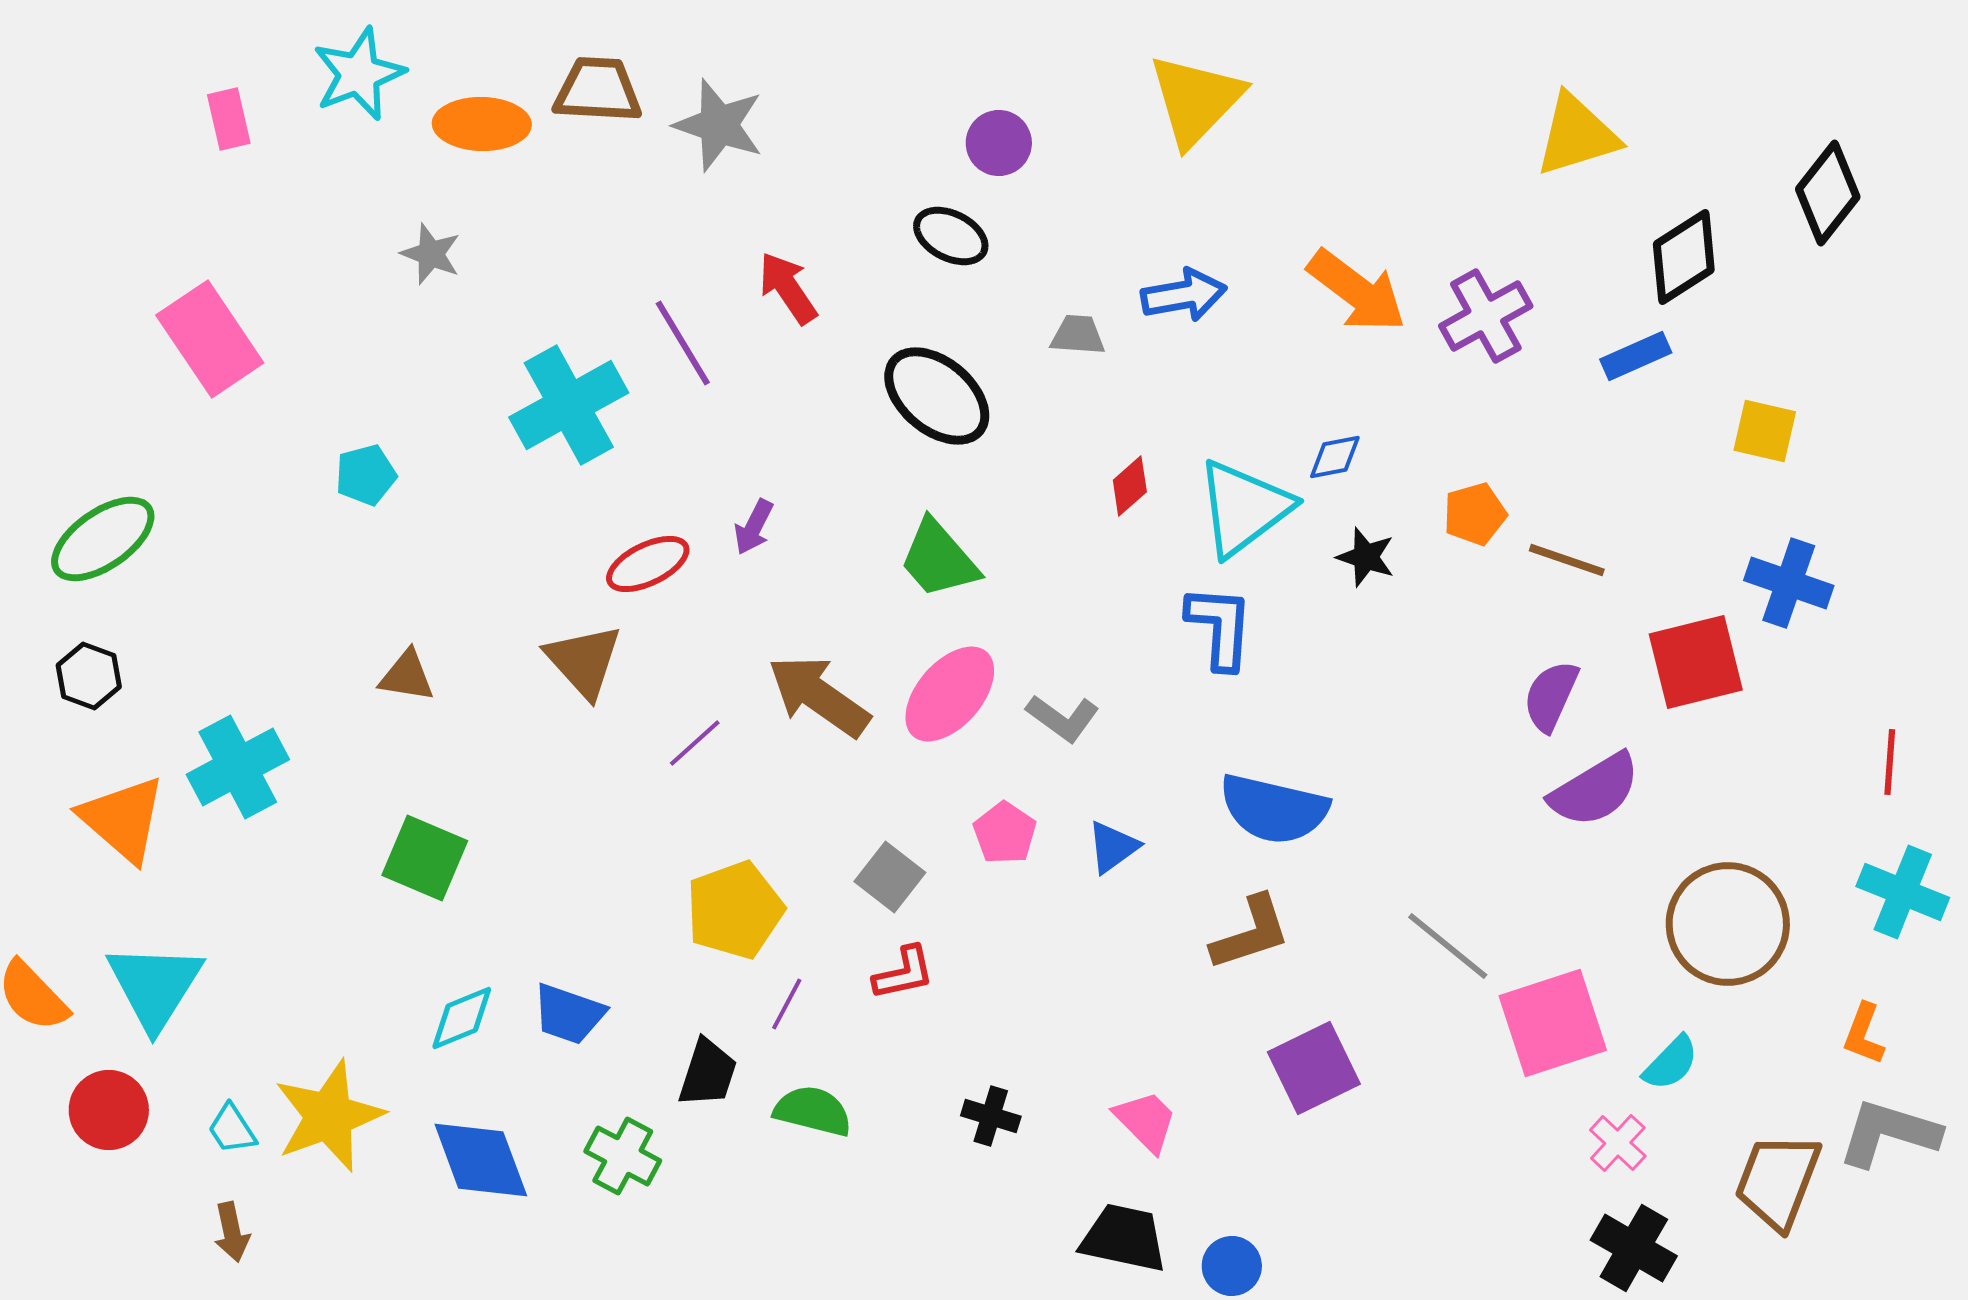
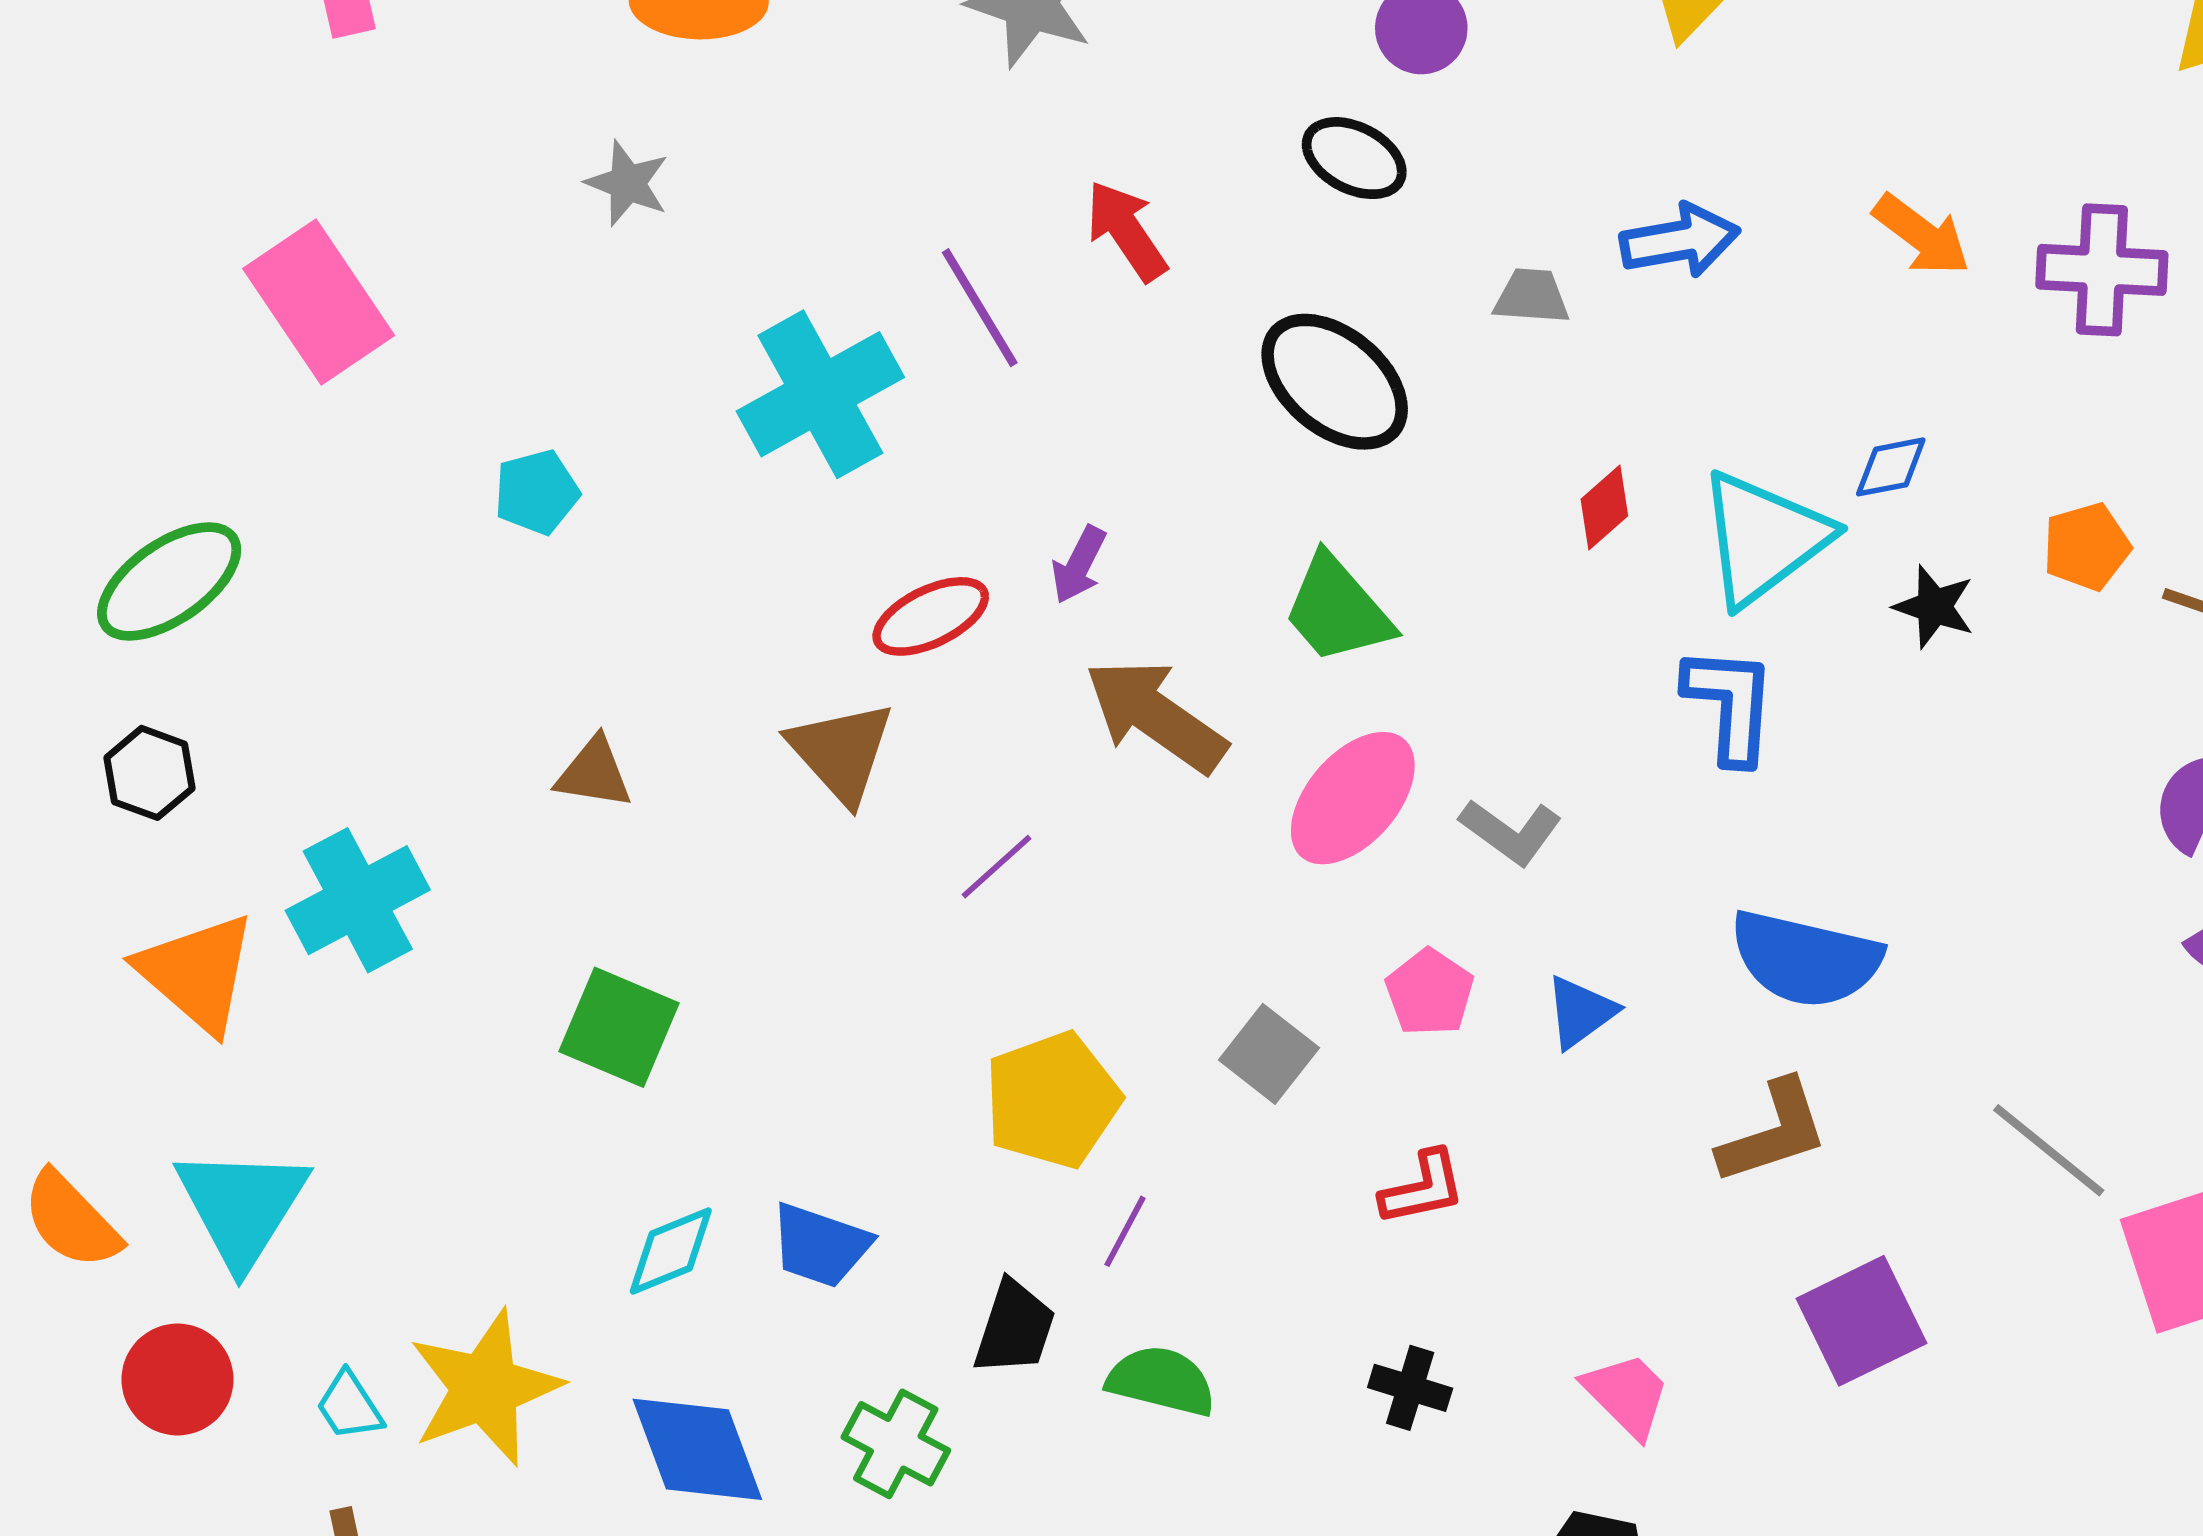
orange arrow: (1357, 291) -> (1922, 235), size x0.7
purple cross: (1486, 316) -> (2102, 270), turned 32
brown arrow: (819, 696) -> (1156, 716), moved
red L-shape: (904, 973) -> (1423, 1188), moved

